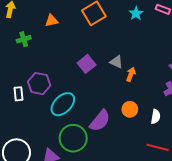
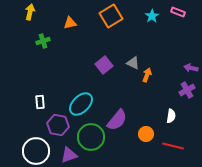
purple hexagon: (39, 84) -> (58, 125), moved
white rectangle: (19, 94) -> (40, 102), moved
orange circle: (130, 109) -> (146, 134), moved

